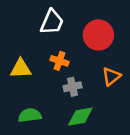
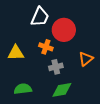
red circle: (98, 35) -> (64, 30), moved

